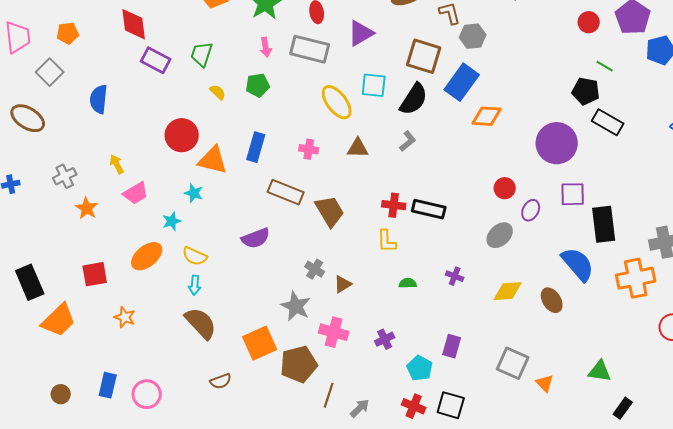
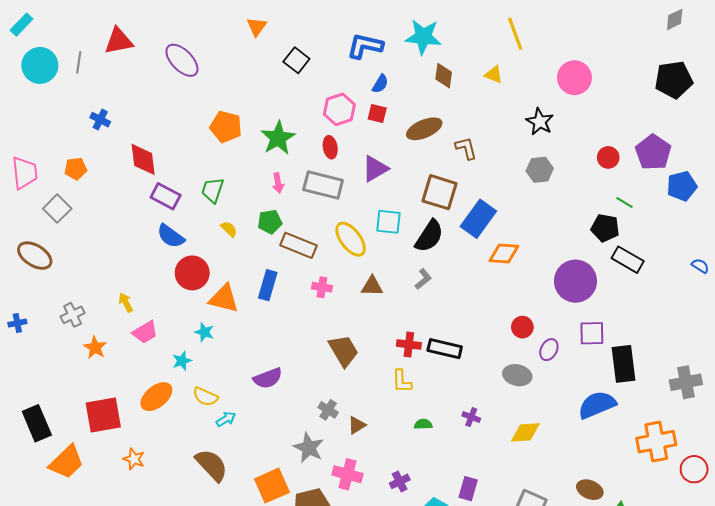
gray hexagon: (473, 36) -> (540, 170), moved
blue semicircle: (99, 99) -> (171, 236), moved, turned -60
brown rectangle: (286, 192) -> (298, 245), moved
gray ellipse: (500, 235) -> (517, 375), turned 56
blue semicircle: (578, 264) -> (597, 405), turned -72
red square: (95, 274) -> (103, 415), size x1.4
orange cross: (636, 278) -> (656, 442), moved
cyan arrow: (195, 285) -> (226, 419), moved, turned -126
brown ellipse: (552, 300) -> (590, 490), moved, turned -35

